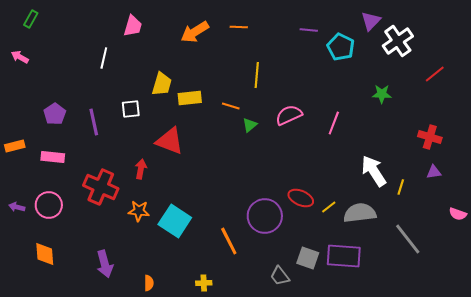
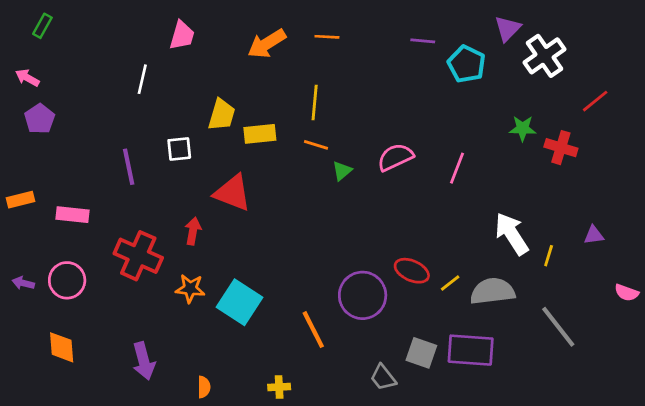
yellow line: (257, 75) -> (315, 102), moved
purple pentagon: (55, 114) -> (40, 119), moved
red cross: (430, 137) -> (561, 148), moved

